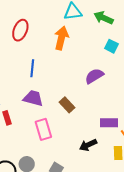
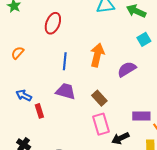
orange arrow: (61, 38) -> (97, 55), moved
cyan square: (111, 46) -> (144, 39), turned 32
pink rectangle: (43, 129) -> (101, 124), moved

